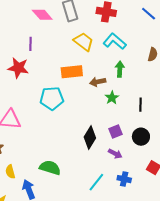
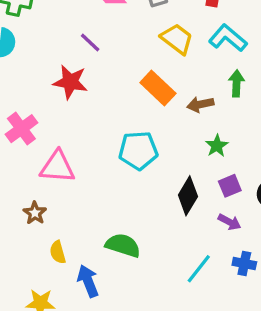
purple line: (31, 44) -> (90, 43), turned -48
orange rectangle: (72, 72) -> (158, 88), turned 50
cyan pentagon: (52, 98) -> (138, 150), moved
green star: (112, 98) -> (217, 146), moved

